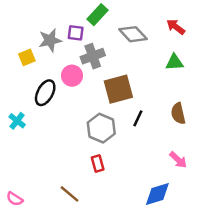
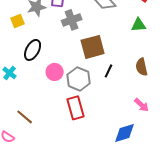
pink circle: (72, 76) -> (55, 72), moved
red rectangle: (98, 163) -> (76, 108), size x1.6
brown line: (70, 194) -> (25, 117), moved

